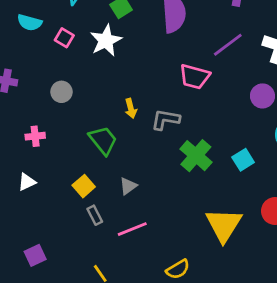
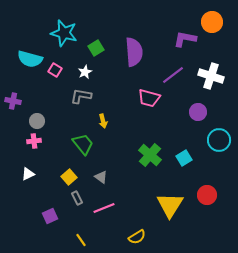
cyan semicircle: (30, 23) -> (30, 59), size x1.4
white star: (106, 41) -> (85, 72), size x0.6
gray circle: (61, 92) -> (37, 121), moved
gray L-shape: (165, 120) -> (81, 96), moved
gray triangle: (128, 186) -> (101, 177), turned -48
purple square: (35, 255) -> (50, 216), moved

